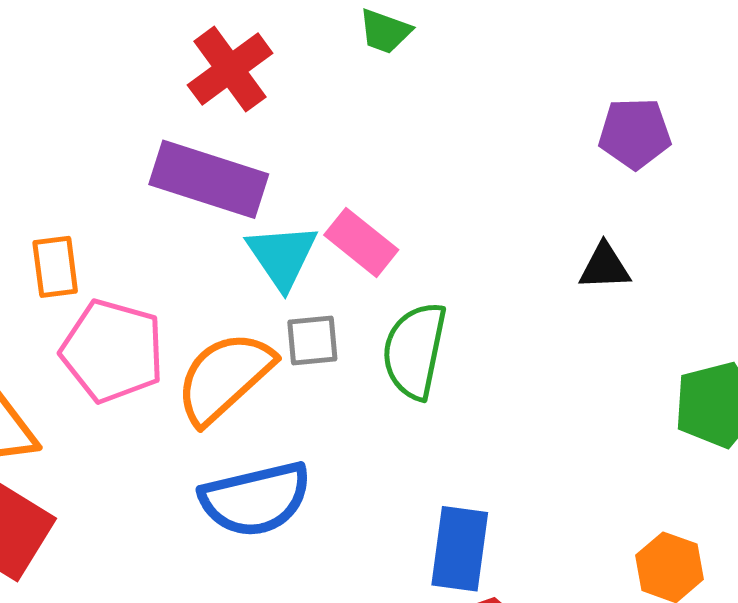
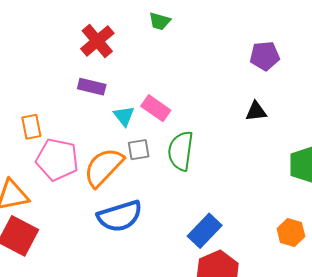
purple rectangle: (209, 179) -> (92, 87), size x0.6
cyan triangle: (282, 256) -> (124, 116), size x0.7
blue rectangle: (460, 549) -> (205, 231), turned 40

